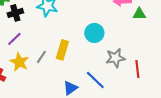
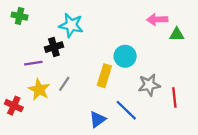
black cross: (15, 13) -> (54, 47), moved
purple line: (14, 39) -> (33, 63), turned 35
yellow rectangle: (62, 50) -> (104, 76), moved

